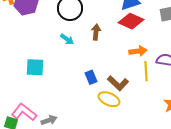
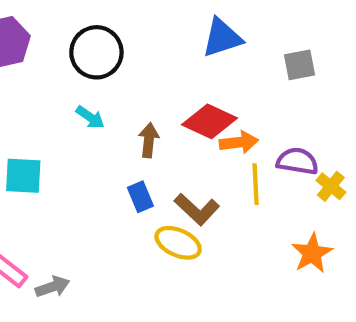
red diamond: (131, 21) -> (209, 121), moved
brown arrow: (96, 32) -> (149, 140), moved

